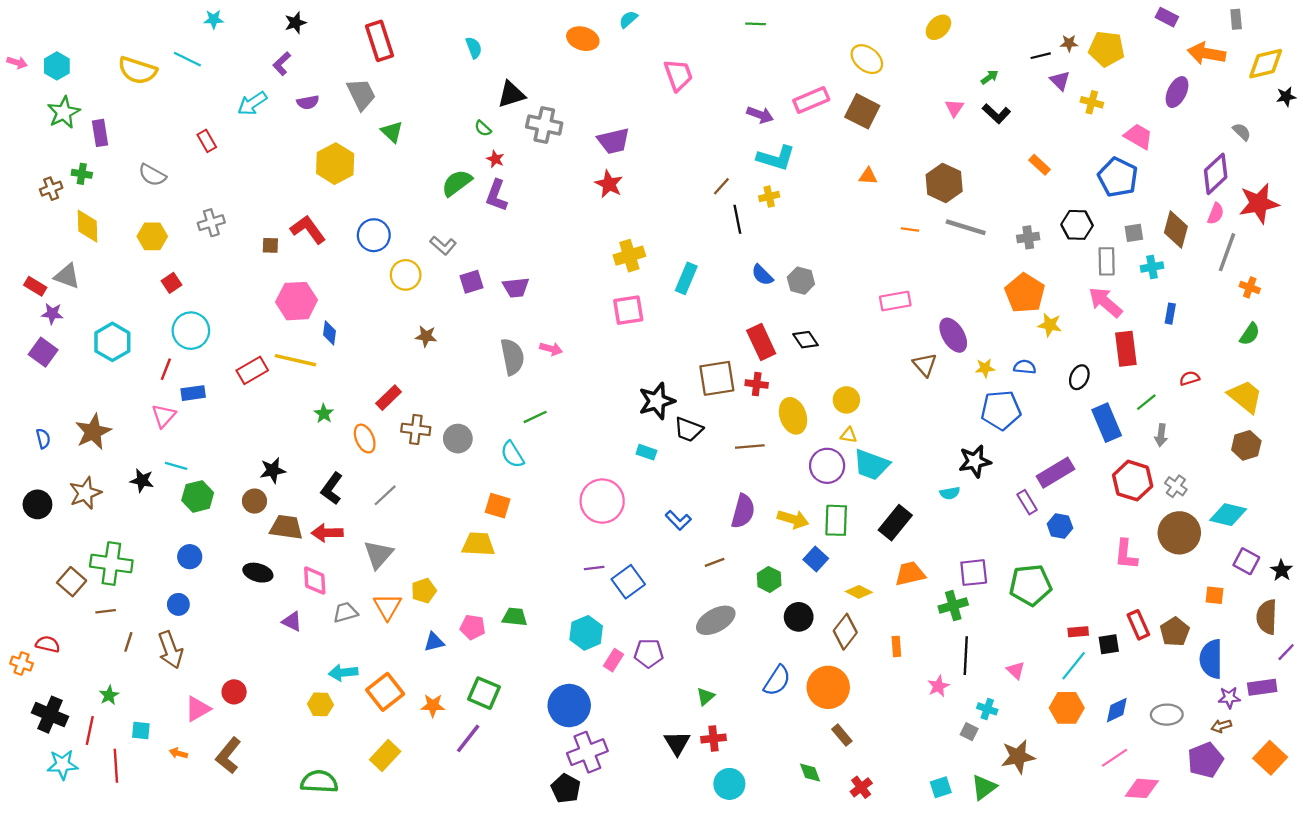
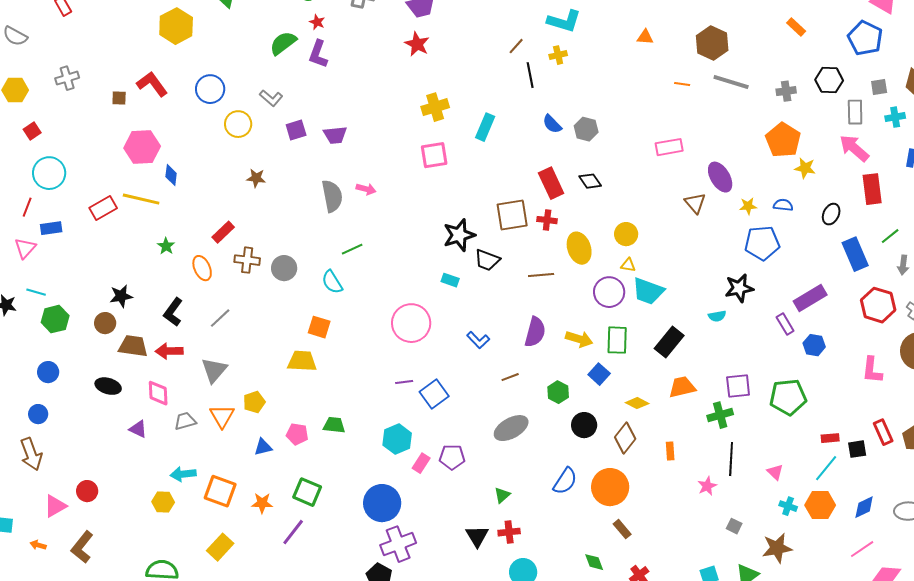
orange square: (385, 692) -> (220, 491), turned -32
cyan cross: (987, 709) -> (788, 506), moved

